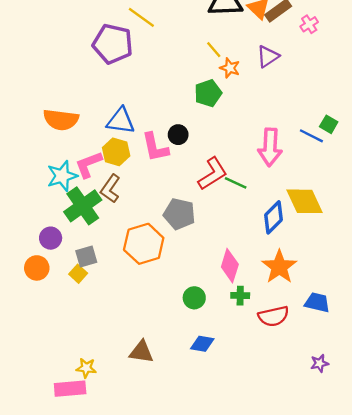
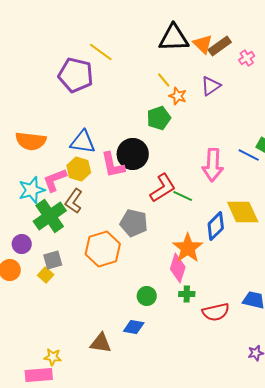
black circle: (178, 135) -> (133, 154), size x1.8
orange star: (279, 267) -> (188, 248), moved
blue diamond: (202, 344) -> (134, 327), moved

